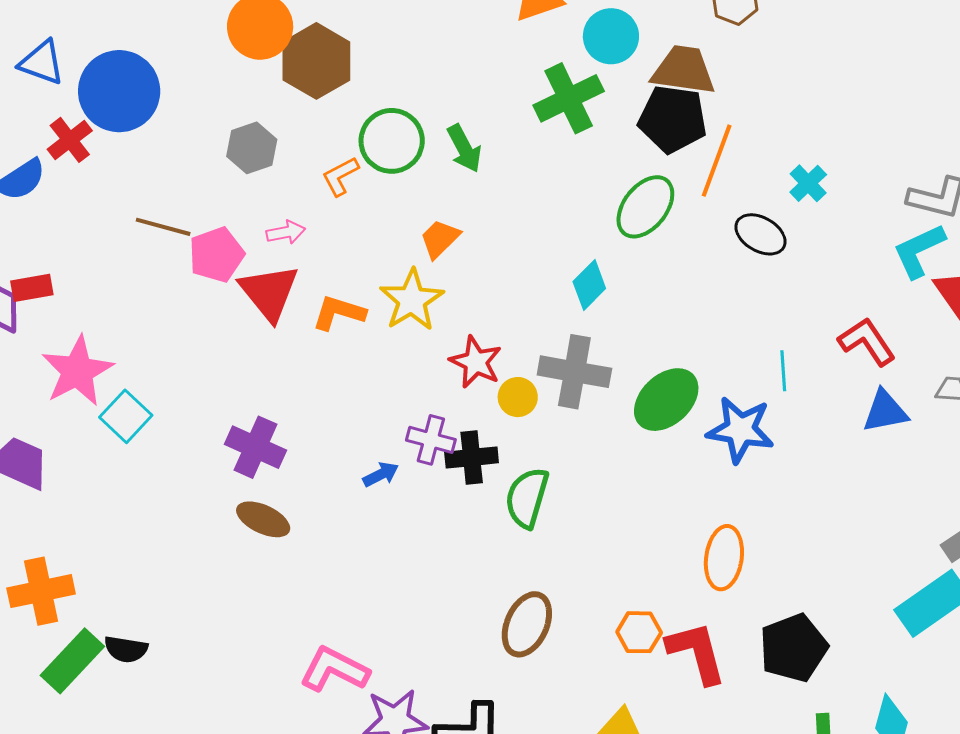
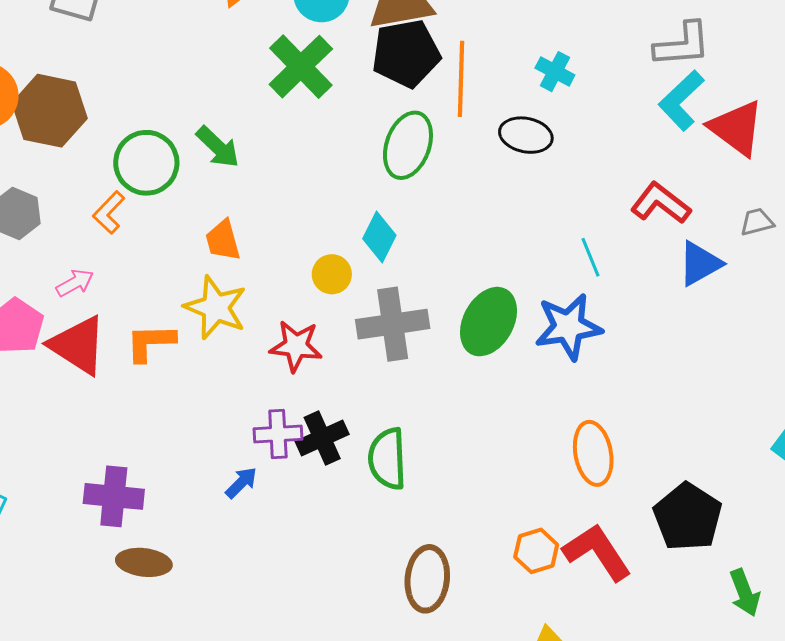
orange trapezoid: (440, 239) -> (223, 240), turned -42
yellow circle: (518, 397) -> (332, 274), moved

